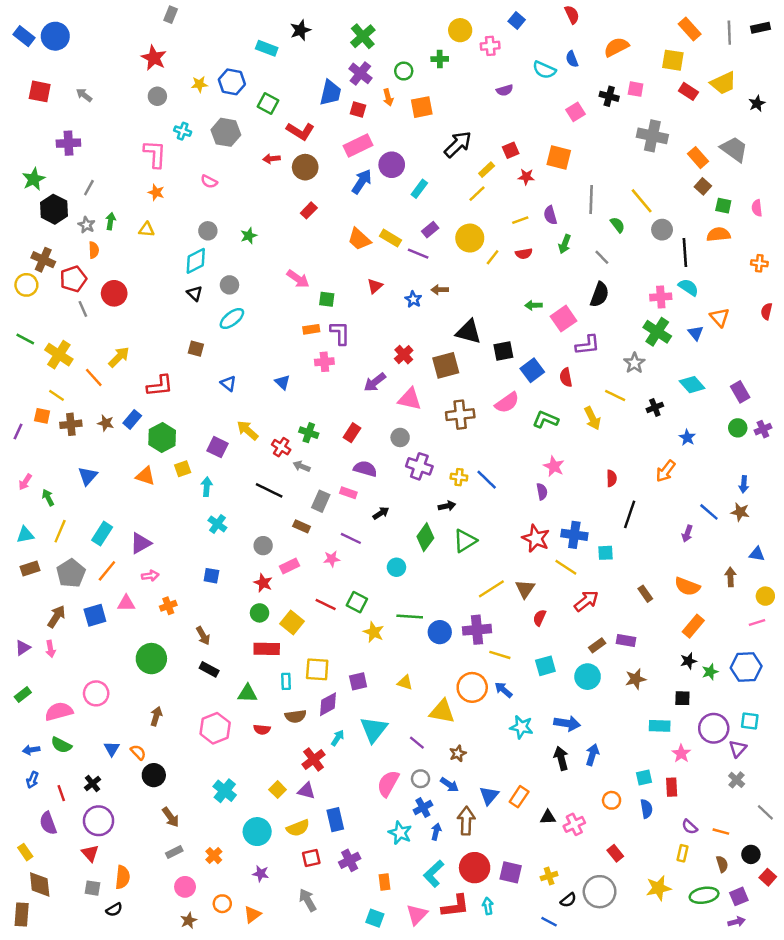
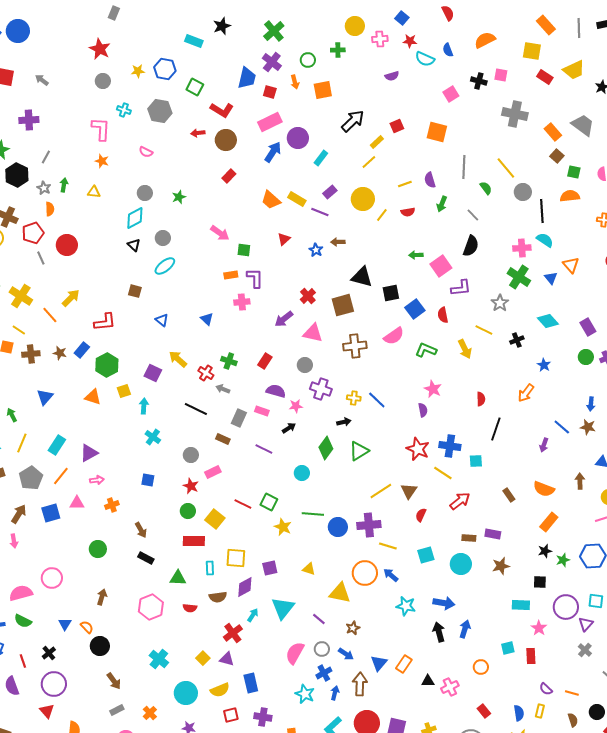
red star: (526, 177) -> (410, 41), moved
pink star: (332, 559) -> (296, 406), moved
brown rectangle: (597, 645) -> (469, 538), turned 40
green circle: (151, 659) -> (98, 549), size x0.7
blue semicircle: (646, 809) -> (519, 713), moved
purple cross: (350, 860) -> (263, 717), turned 36

